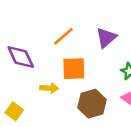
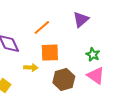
purple triangle: (106, 38) -> (81, 20), moved

